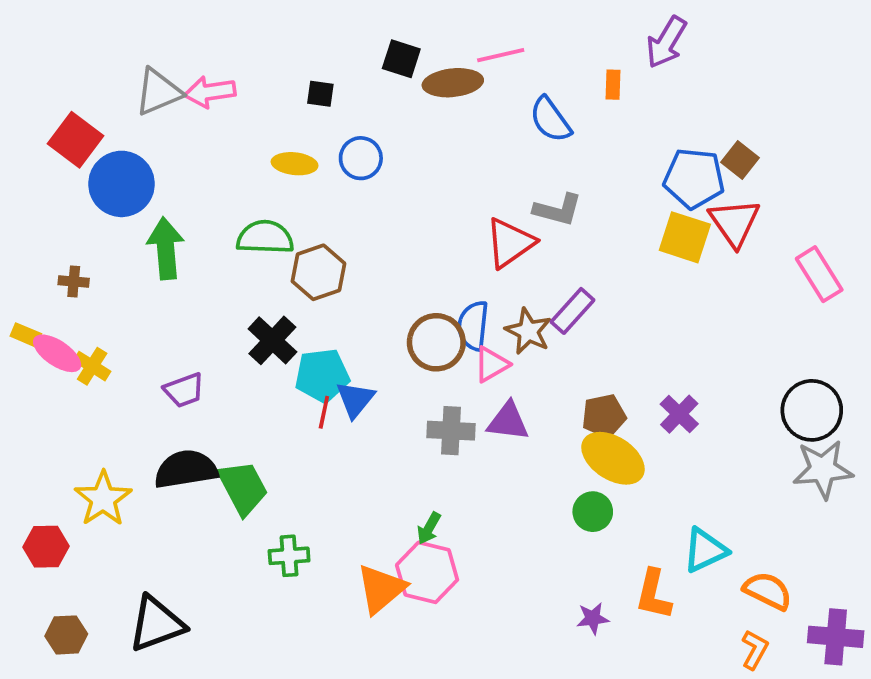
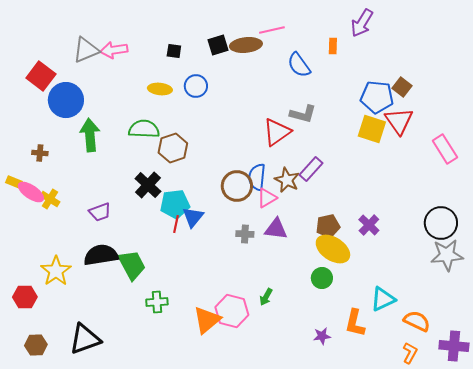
black square: (401, 59) -> (218, 45), moved, turned -35
gray cross: (451, 431) -> (245, 234), size x0.7
green arrow: (429, 528) -> (266, 297), moved

